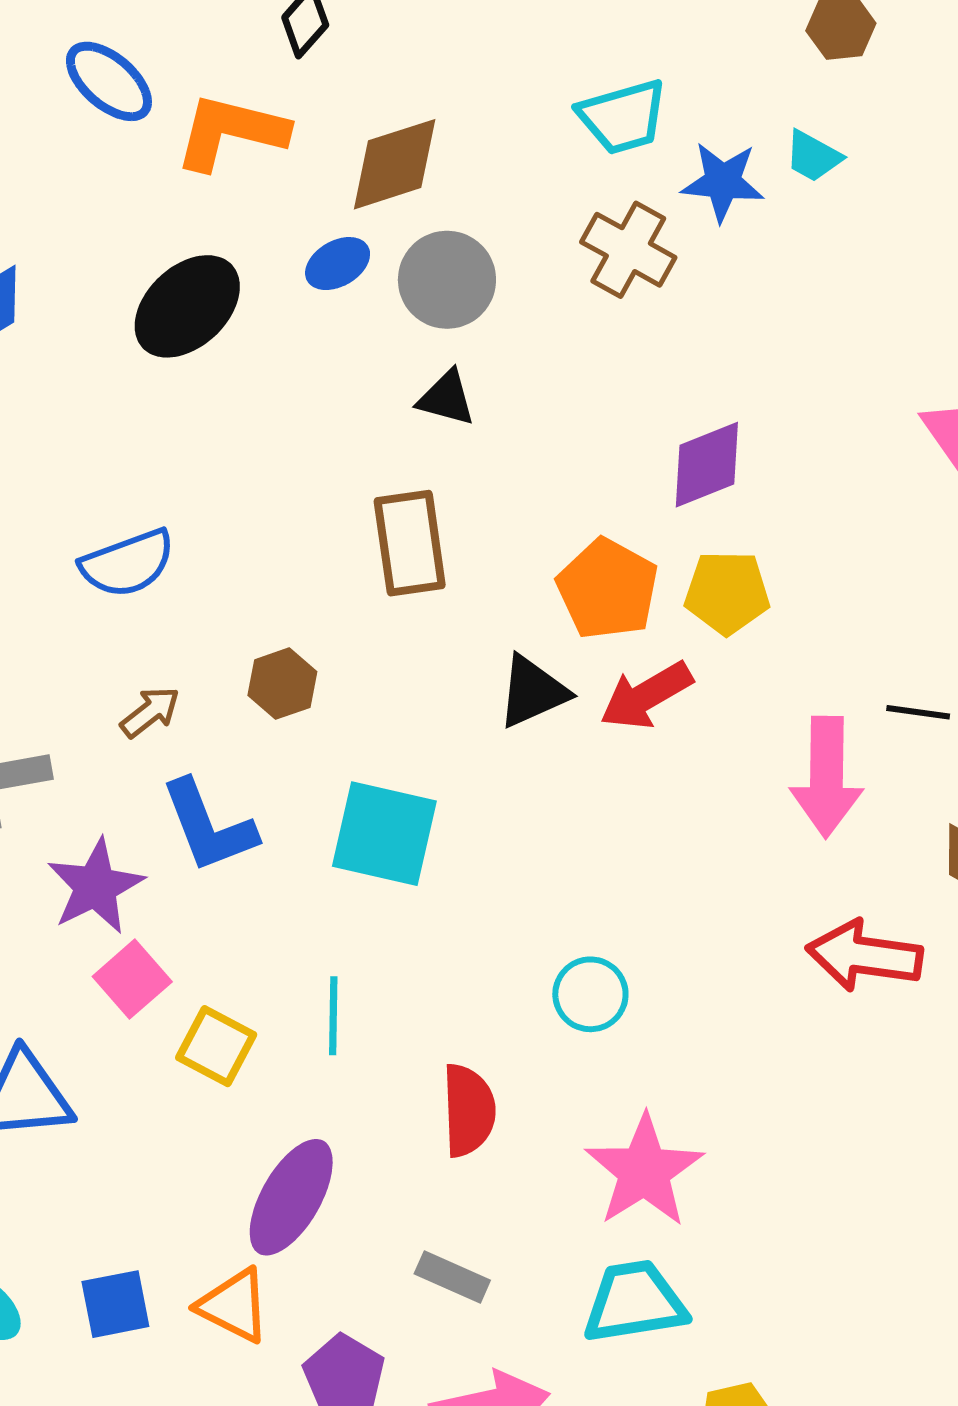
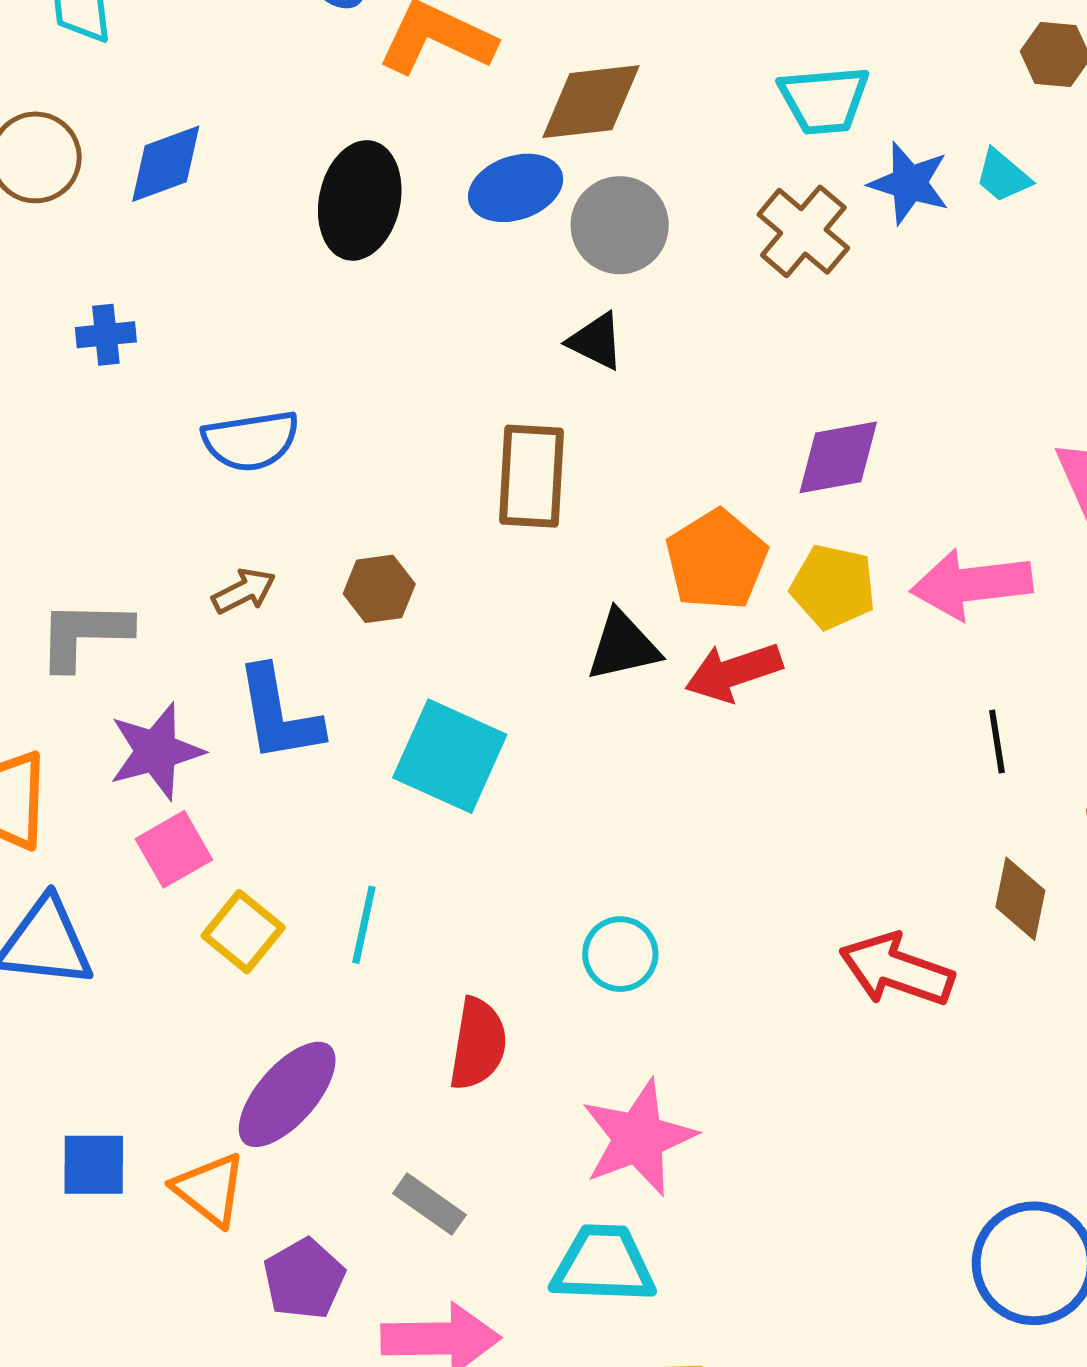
blue ellipse: (338, 264) -> (516, 188), size x1.4
black ellipse: (187, 306) -> (360, 200), turned -46
black line: (918, 712) -> (997, 742), turned 62
pink arrow: (827, 777) -> (971, 584), moved, turned 71

